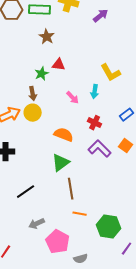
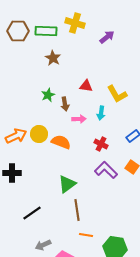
red triangle: (59, 65) -> (86, 86), moved
brown arrow: (33, 94) -> (65, 104), moved
pink arrow: (73, 98) -> (79, 119), turned -48
orange semicircle: (64, 135) -> (61, 142), moved

